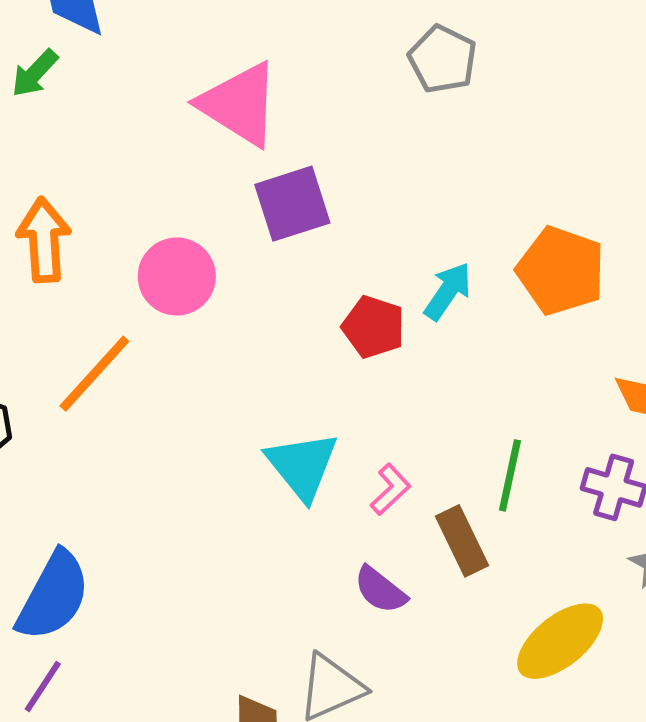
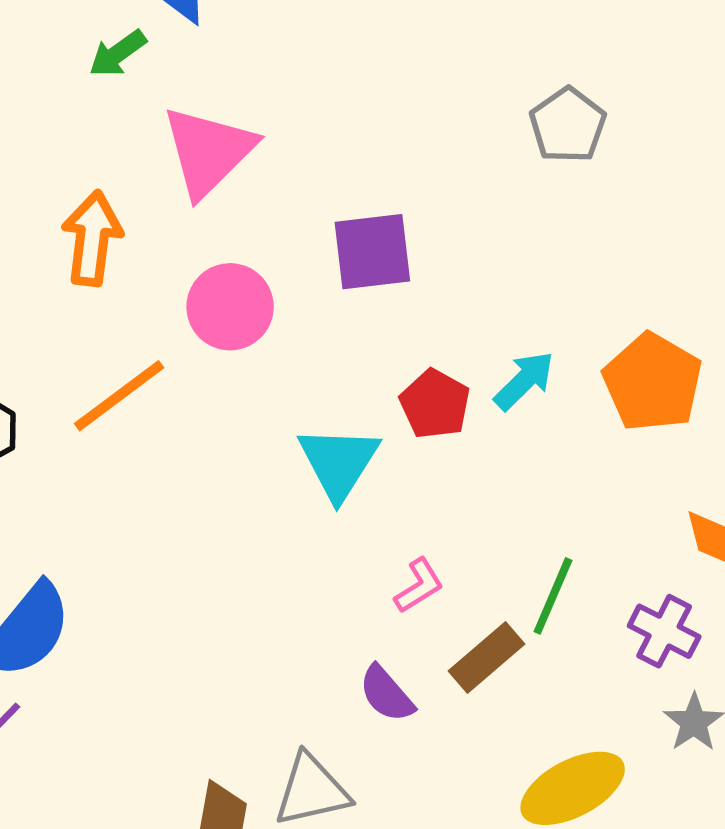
pink triangle: (239, 104) -> (208, 151), moved, turned 32
cyan triangle: (302, 466) -> (339, 462), moved
brown rectangle: (462, 541) -> (486, 657), turned 64

